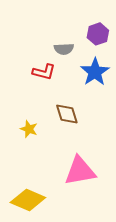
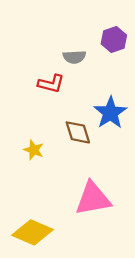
blue star: (95, 72) -> (110, 113), moved

